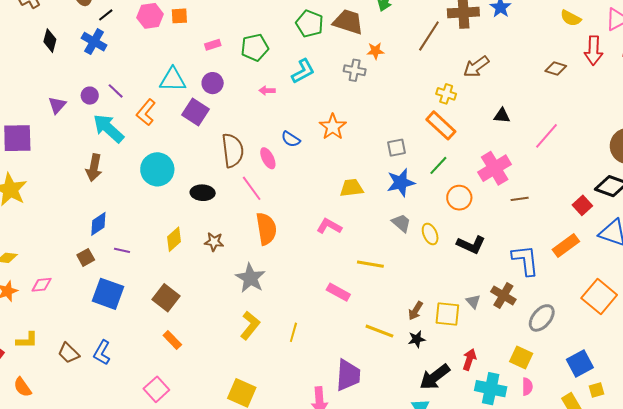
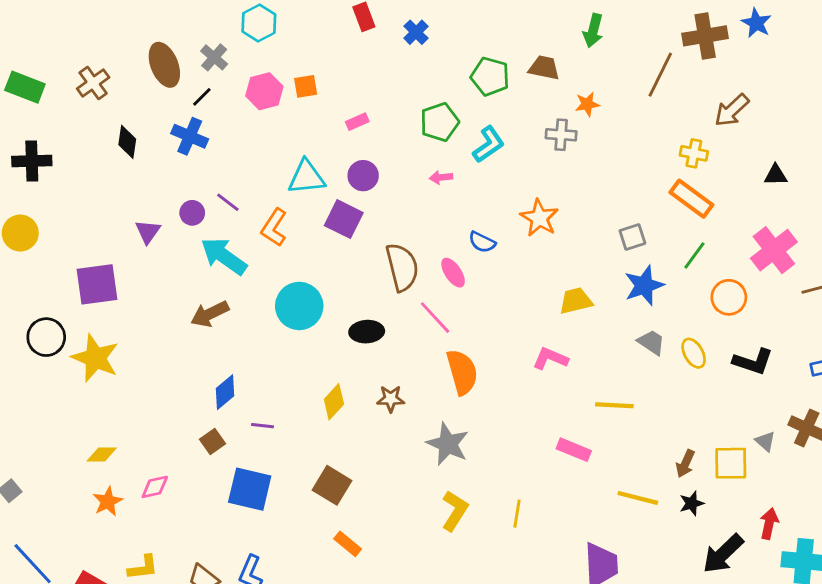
brown trapezoid: (348, 22) -> (544, 68), size x0.7
green pentagon: (255, 47) -> (439, 122), moved
brown arrow: (94, 168) -> (210, 314), turned 60

